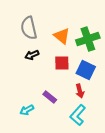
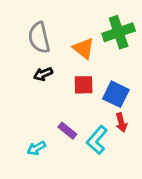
green cross: (88, 39) -> (119, 32), moved
red arrow: (80, 91) -> (121, 123), moved
cyan L-shape: (78, 115) -> (97, 140), moved

